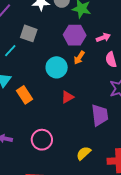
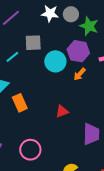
gray square: (29, 33) -> (33, 43), turned -30
cyan circle: (57, 67) -> (55, 61), moved

